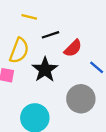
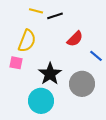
black line: (51, 35) -> (55, 16), moved
black star: (45, 70) -> (50, 74), moved

